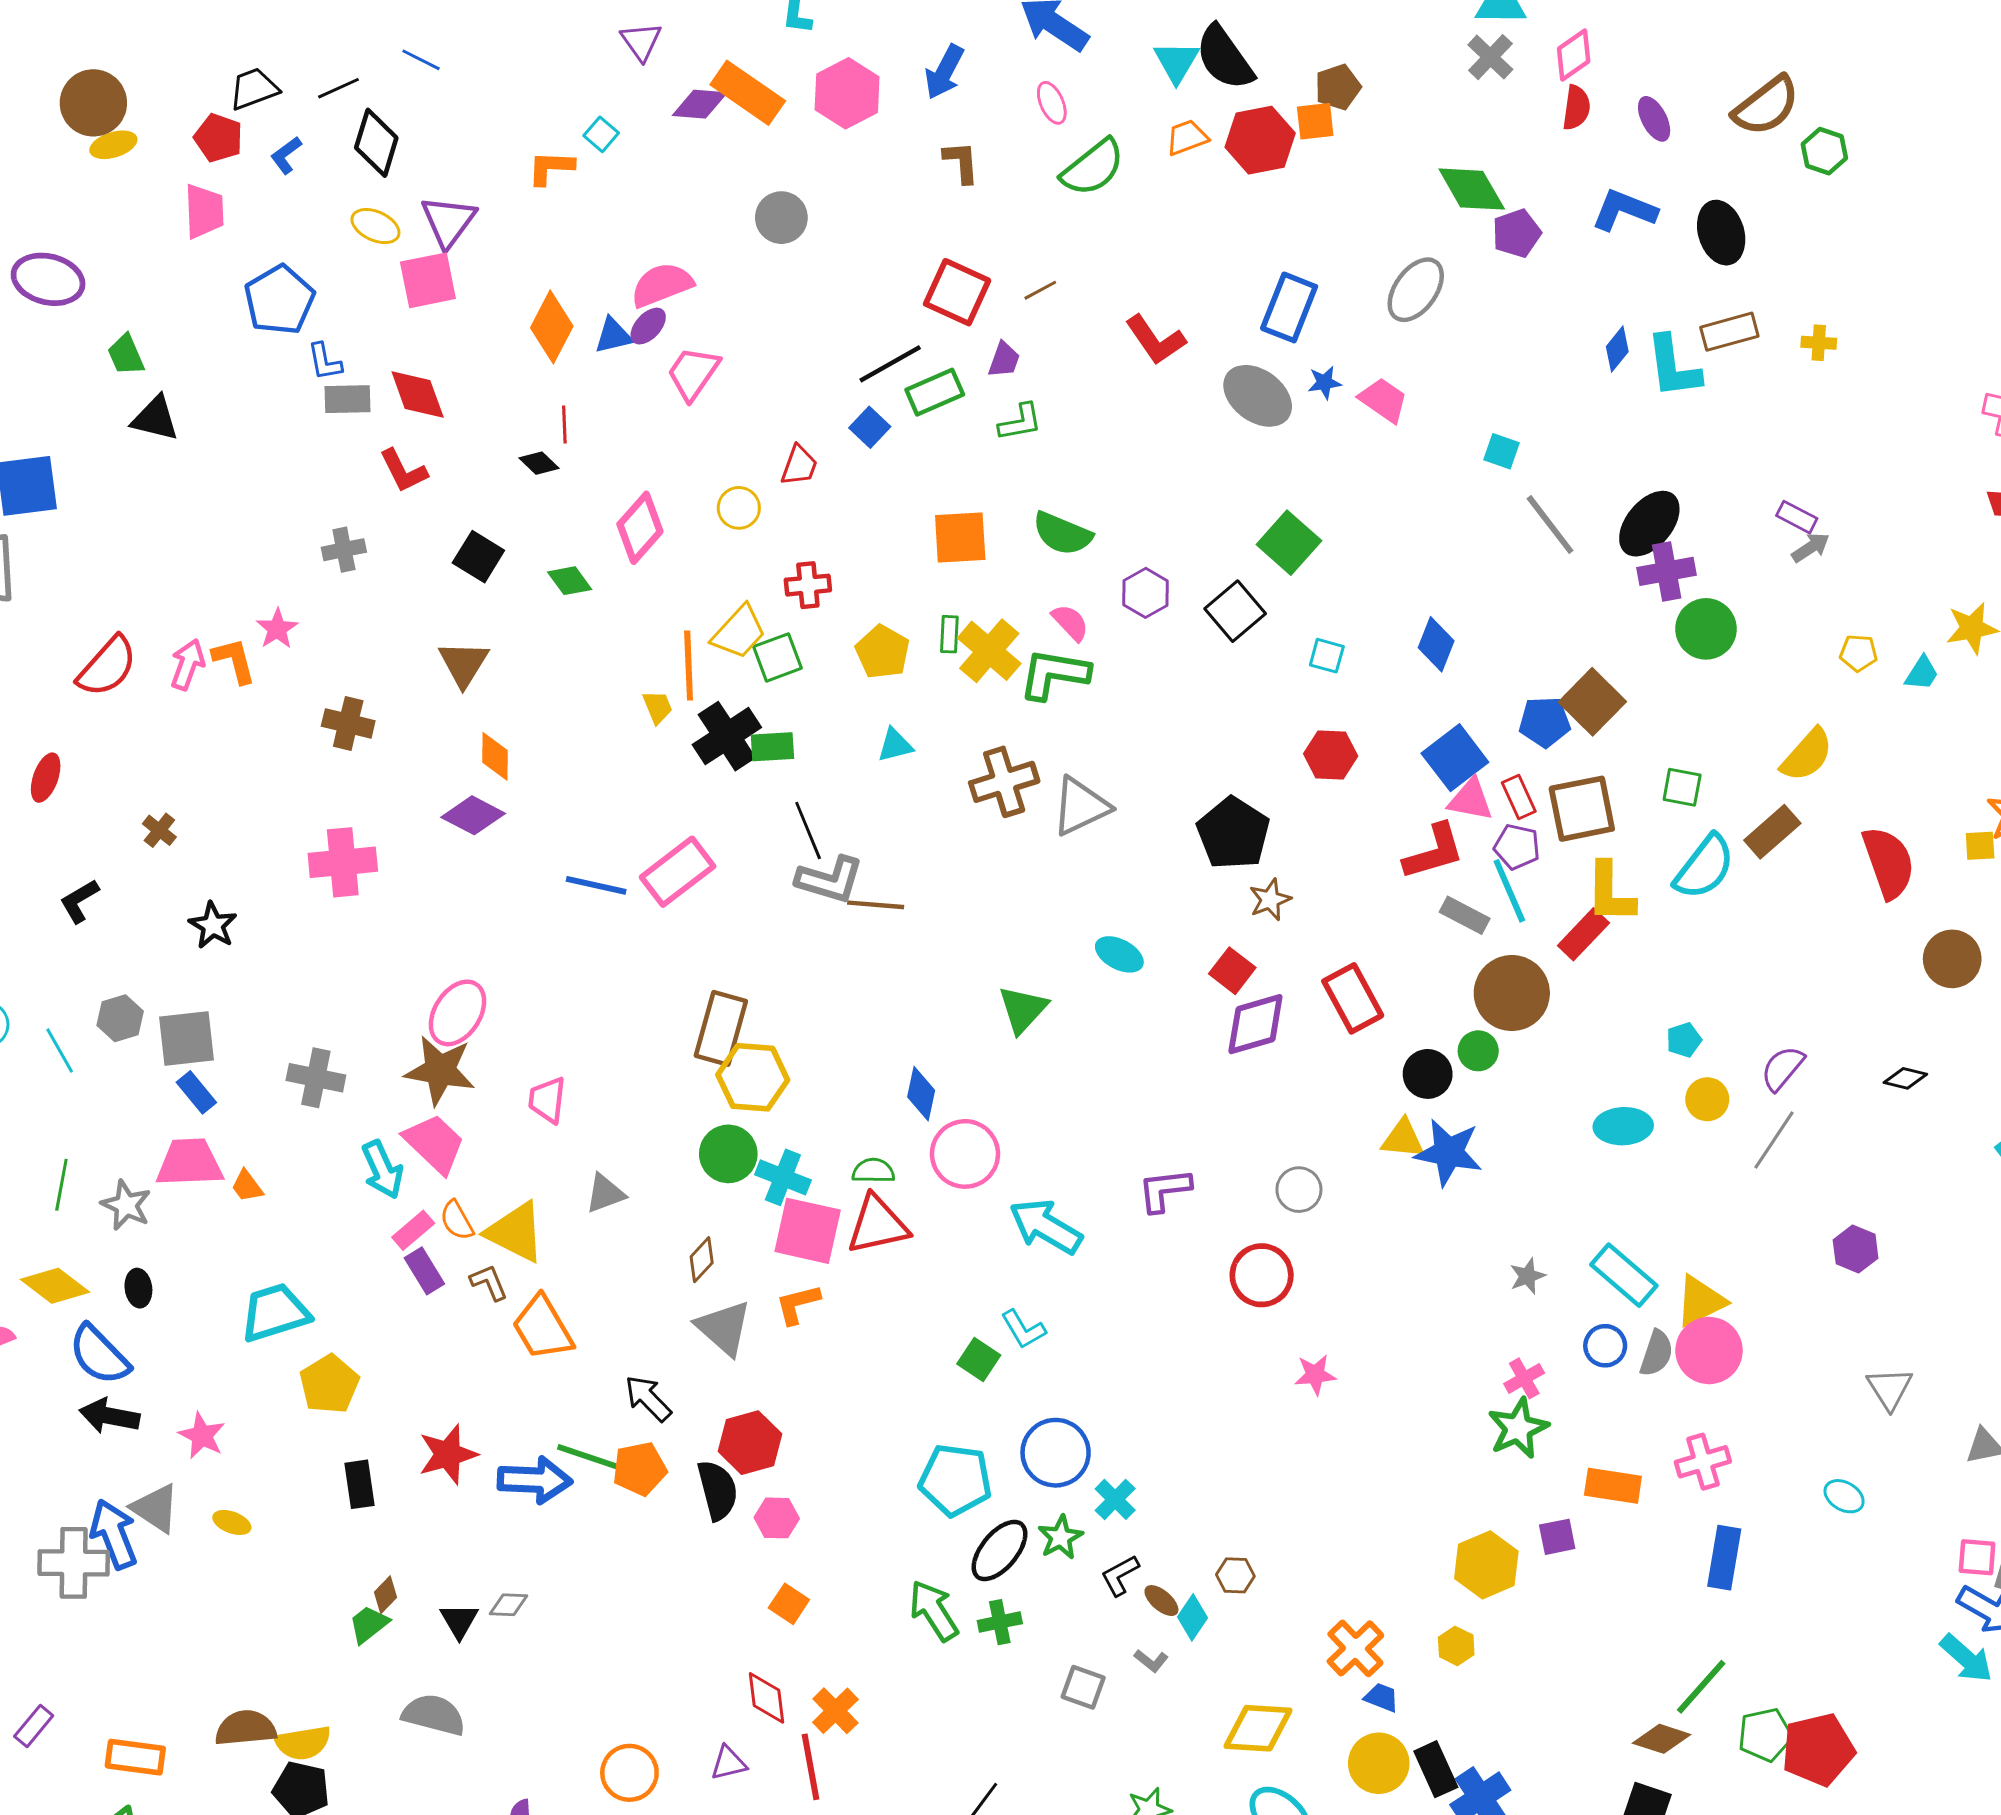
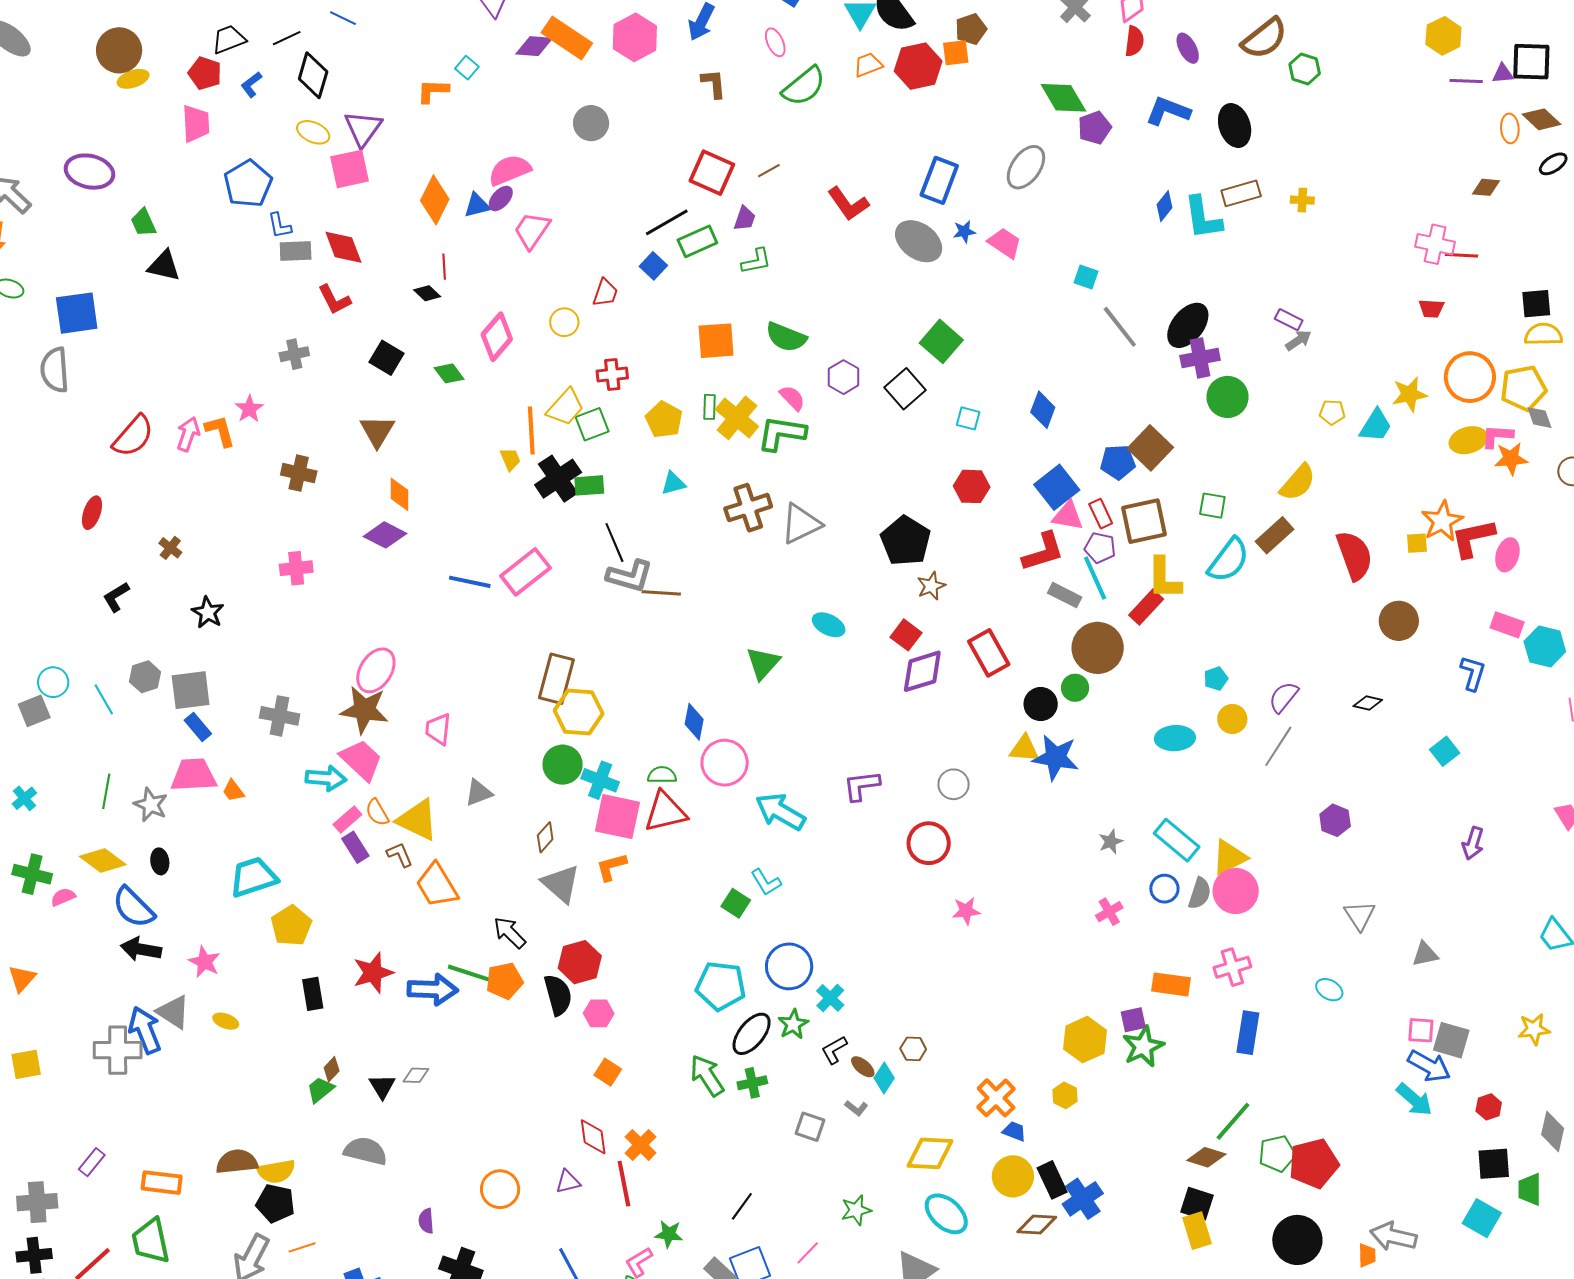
cyan trapezoid: (1922, 673) -> (1376, 426), size x1.4
pink cross: (343, 862) -> (296, 568), size x0.7
cyan arrow: (382, 1170) -> (326, 778), turned -60
green star: (1518, 1428) -> (1143, 1046), moved

